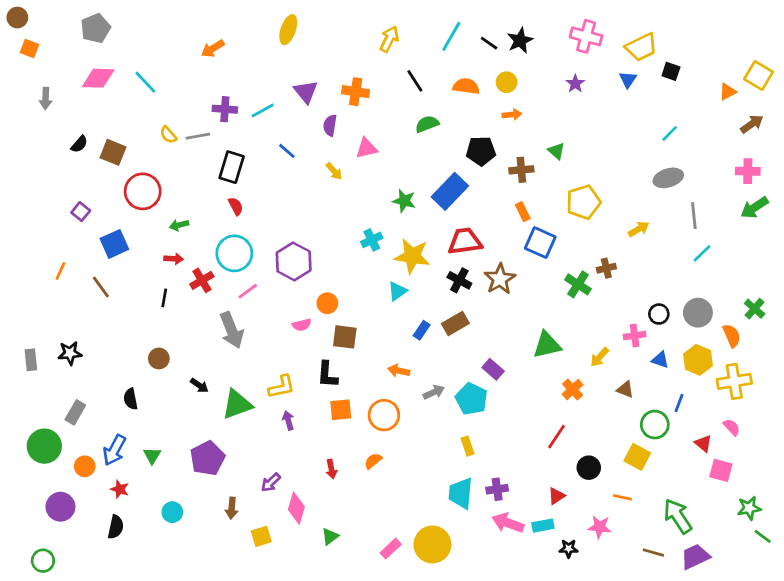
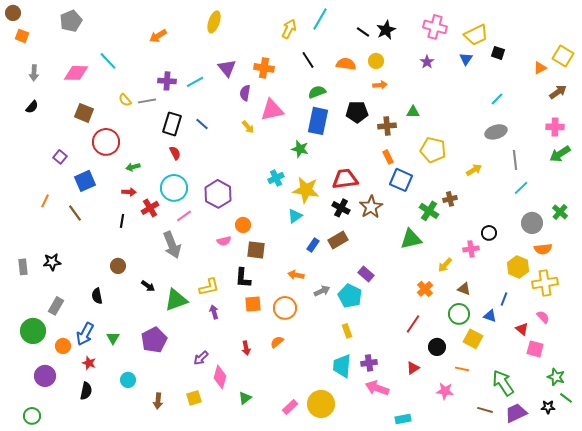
cyan line: (451, 36) -> (320, 19), moved
pink diamond: (98, 78) -> (76, 73), moved
black semicircle: (79, 144) -> (32, 107), moved
pink triangle: (366, 148) -> (272, 110), size x1.4
blue line: (287, 151) -> (202, 124), moved
green triangle: (556, 151) -> (413, 112), turned -40
blue rectangle: (450, 191) -> (318, 121), moved, turned -32
yellow pentagon: (583, 202) -> (433, 150), turned 30
green cross: (755, 309) -> (560, 212), moved
gray circle: (698, 313) -> (532, 223), moved
orange semicircle: (732, 336) -> (543, 249), turned 108
green triangle: (547, 345) -> (411, 239), moved
blue triangle: (660, 360) -> (490, 316), moved
green circle: (655, 425) -> (459, 314), moved
brown arrow: (232, 508) -> (158, 401), moved
green star: (749, 508) -> (556, 377), turned 30
cyan rectangle: (543, 526) -> (403, 419), moved
black star: (569, 549) -> (548, 407), moved

